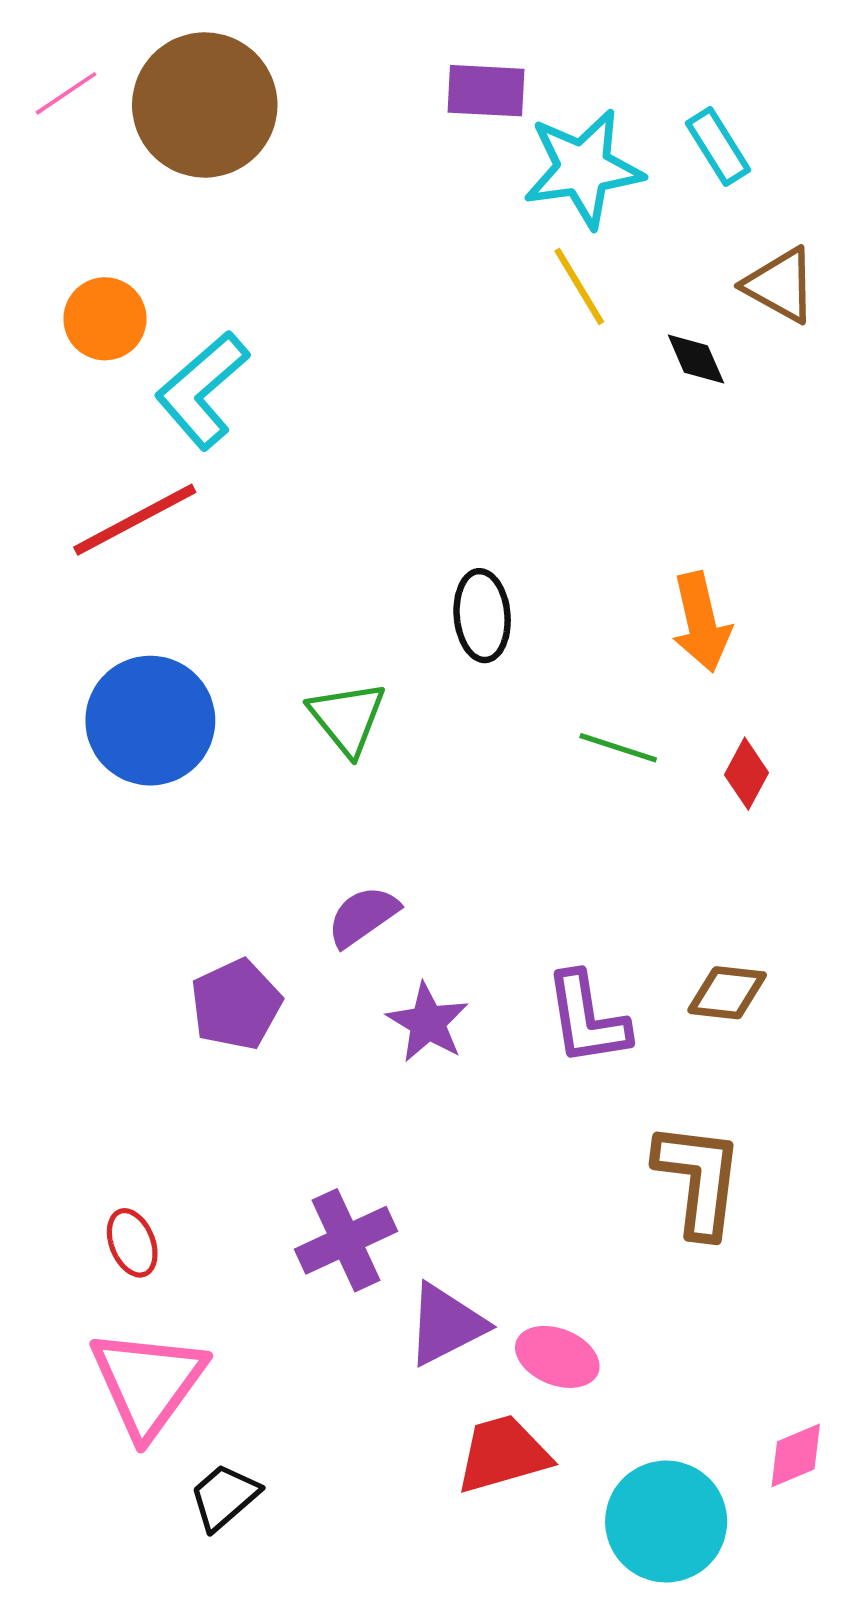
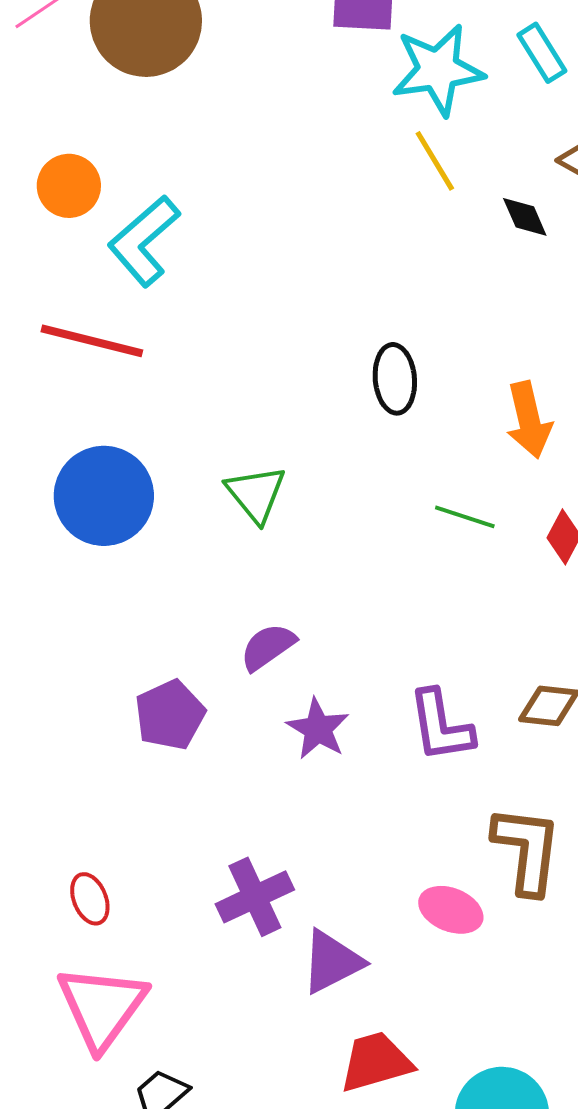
red line: (135, 520) -> (92, 341), turned 42
black ellipse: (482, 616) -> (395, 379), moved
pink ellipse: (557, 1357) -> (451, 910), moved

